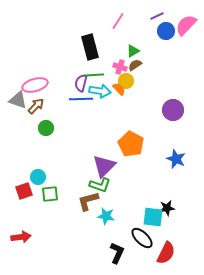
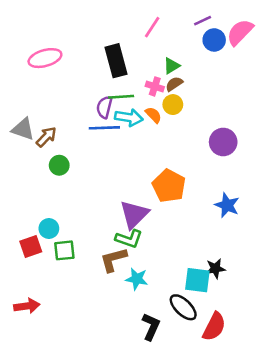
yellow circle: (126, 81) -> (173, 105), moved
pink ellipse: (35, 85) -> (45, 58), moved

